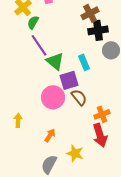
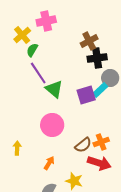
cyan rectangle: (84, 62) -> (100, 90), moved, turned 70
purple square: (69, 80) -> (86, 95), moved
brown semicircle: (79, 97) -> (83, 145), moved, turned 90
red arrow: (100, 135) -> (99, 163), turned -55

